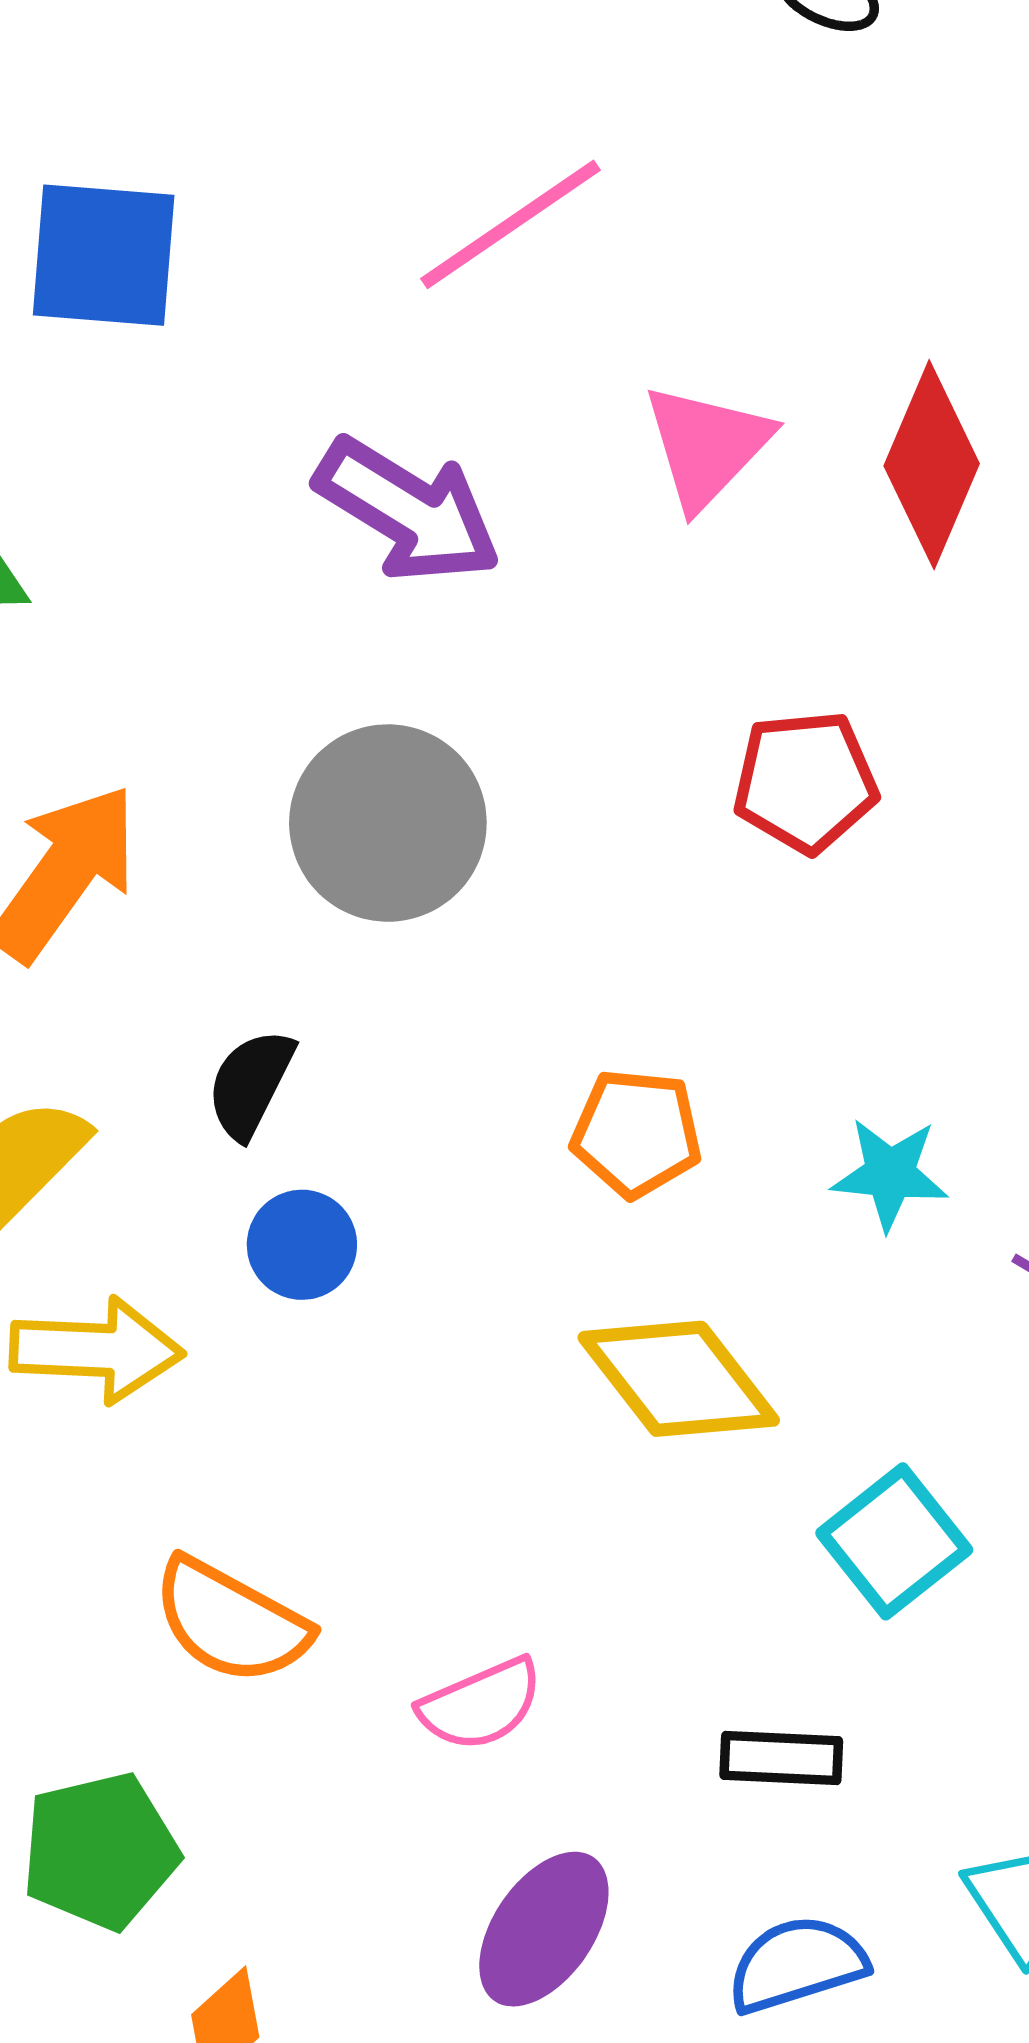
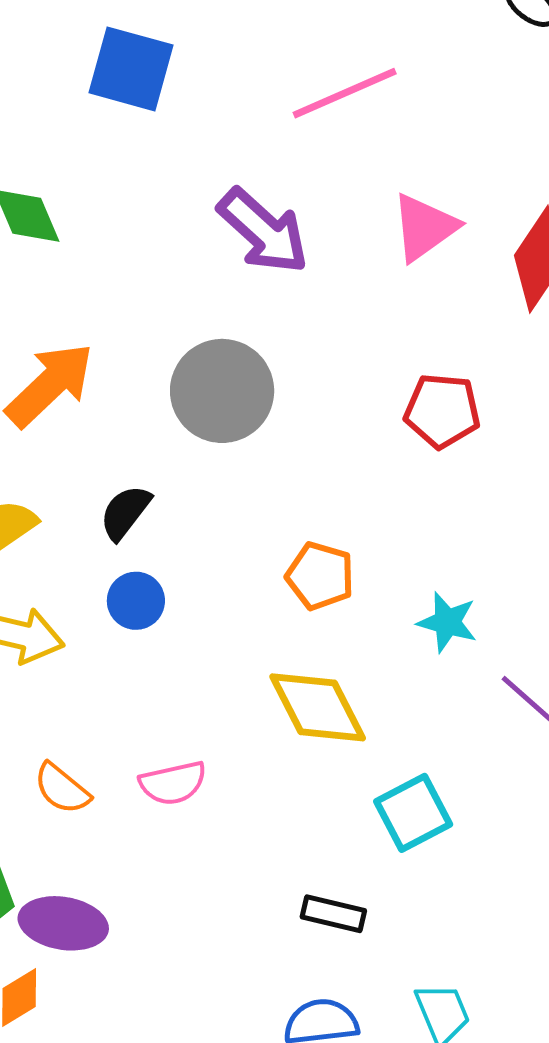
orange semicircle: (231, 1621) -> (62, 789), size x0.7
pink semicircle: (481, 1704) -> (173, 783), moved
purple ellipse: (544, 1929) -> (63, 923), moved, turned 54

